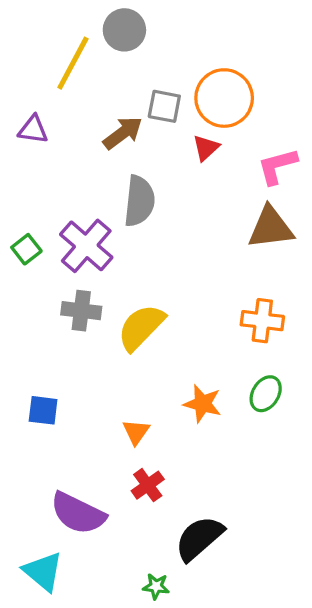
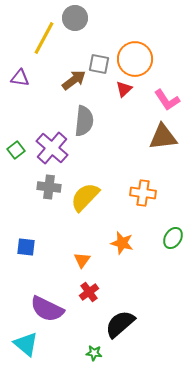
pink L-shape: (277, 166) -> (167, 100), turned -108
orange cross: (262, 321) -> (143, 193), moved
green ellipse: (266, 394) -> (173, 238), moved

